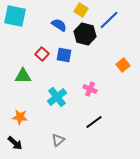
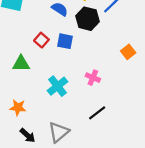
gray triangle: (58, 140) -> (59, 132), size x1.5
black arrow: (15, 143) -> (28, 135), moved

